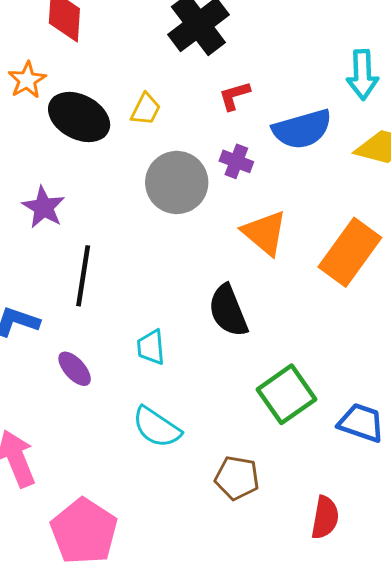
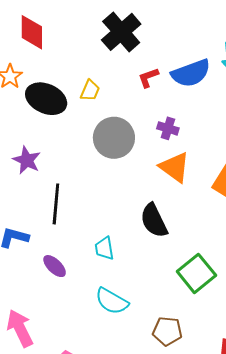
blue semicircle: (302, 129) -> (191, 73), moved
purple cross: (236, 161) -> (168, 128), moved

